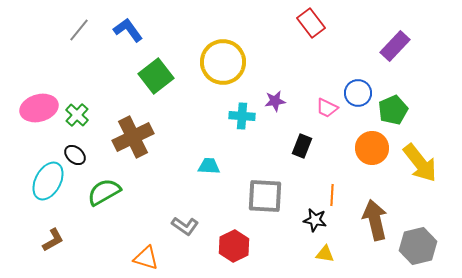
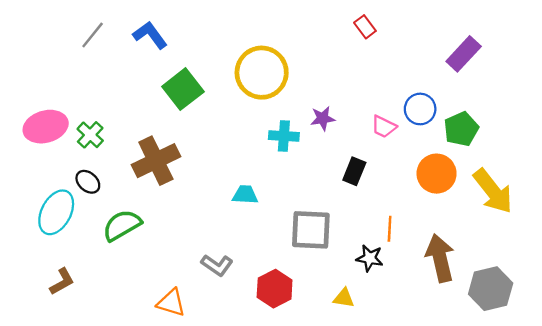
red rectangle: (311, 23) -> (365, 27), size x0.7
yellow triangle: (325, 254) -> (344, 298), moved

